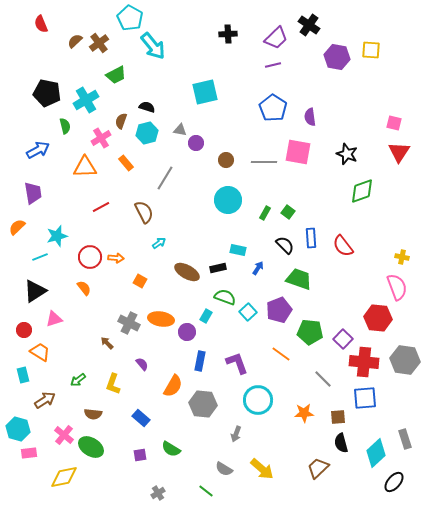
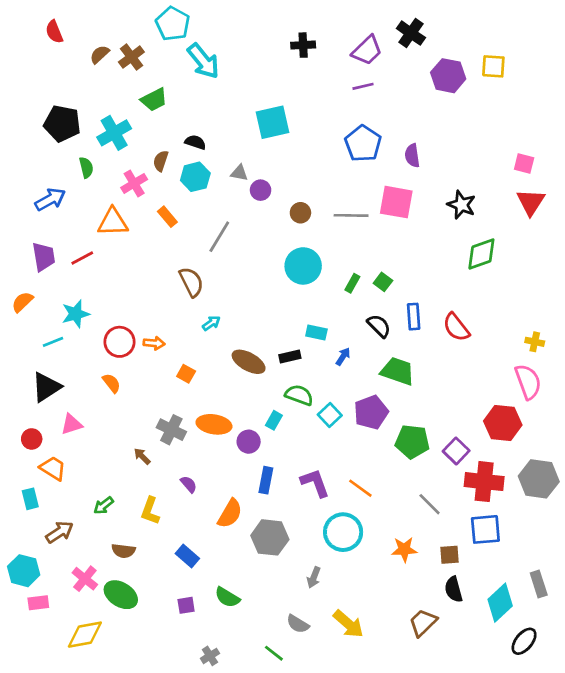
red line: (101, 207) -> (82, 258), moved
orange line: (281, 354) -> (360, 488), moved

